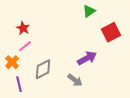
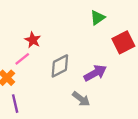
red star: (23, 28) -> (33, 40), moved
gray diamond: (43, 69) -> (60, 66), moved

